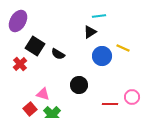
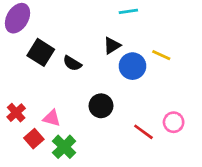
black triangle: (90, 32) -> (112, 46), moved
red cross: (20, 64) -> (16, 113), moved
red line: (110, 104) -> (143, 132), turned 35

